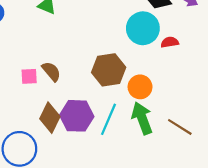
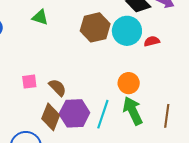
brown hexagon: (109, 70) -> (95, 27), moved
brown semicircle: (51, 71) -> (58, 88), moved
brown line: (180, 127) -> (167, 116), turned 70

